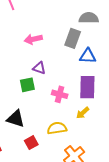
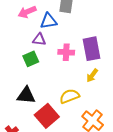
blue triangle: (88, 56) -> (49, 21), moved
pink cross: (60, 94) -> (66, 52), moved
red square: (31, 143) -> (47, 116), size x1.6

